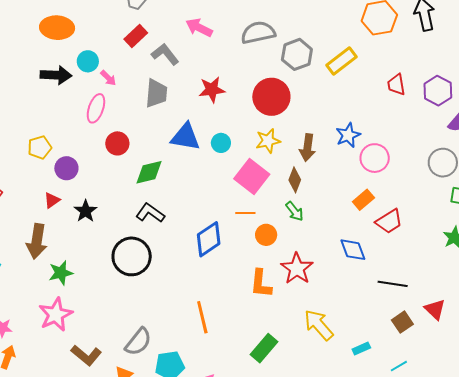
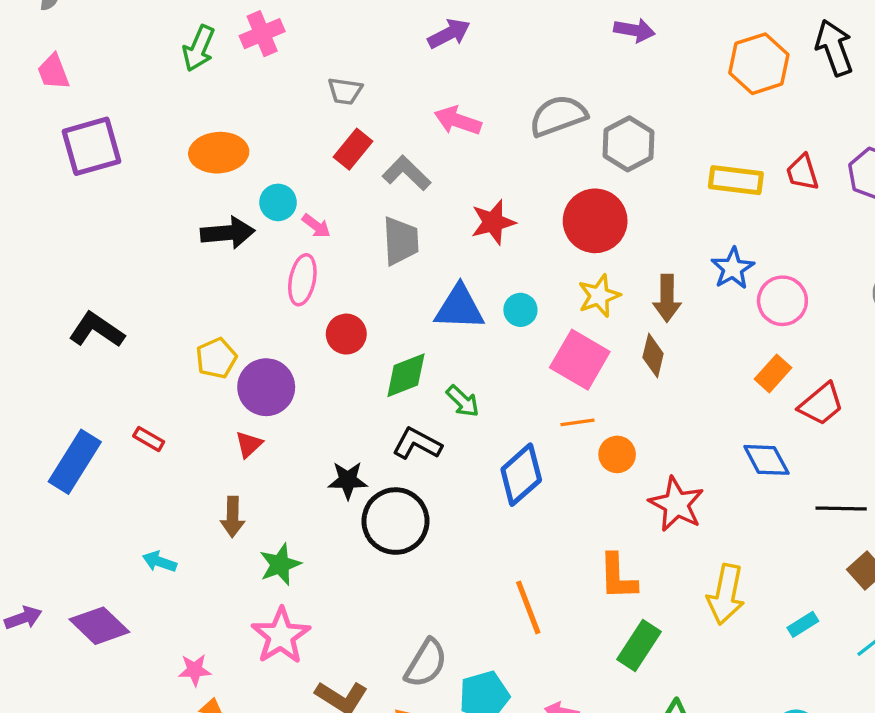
yellow rectangle: (341, 61) -> (736, 180), moved, turned 52
purple circle: (66, 168) -> (266, 387), size x1.4
black star: (86, 211) -> (348, 480), moved, turned -30
green arrow: (294, 211) -> (463, 401), moved
brown arrow: (37, 241) -> (233, 517), size x0.7
orange L-shape: (261, 284) -> (618, 577), moved
yellow arrow: (319, 325) -> (726, 594), turned -120

